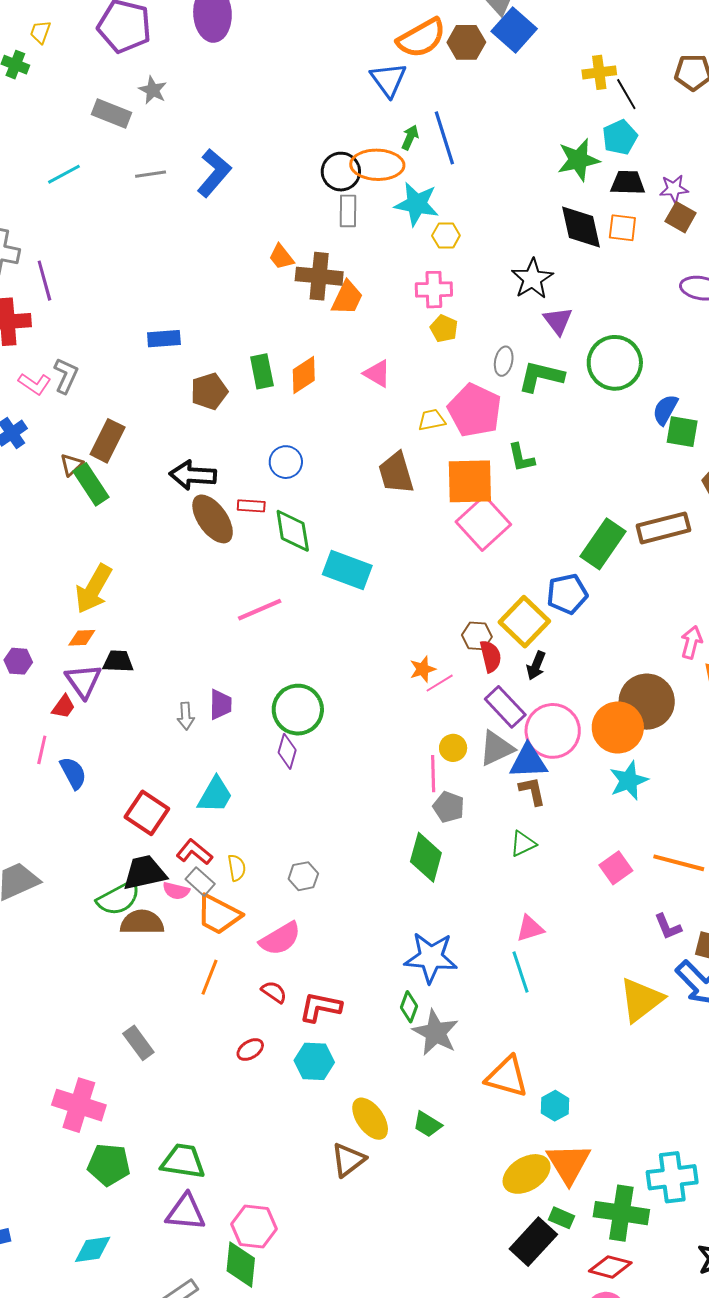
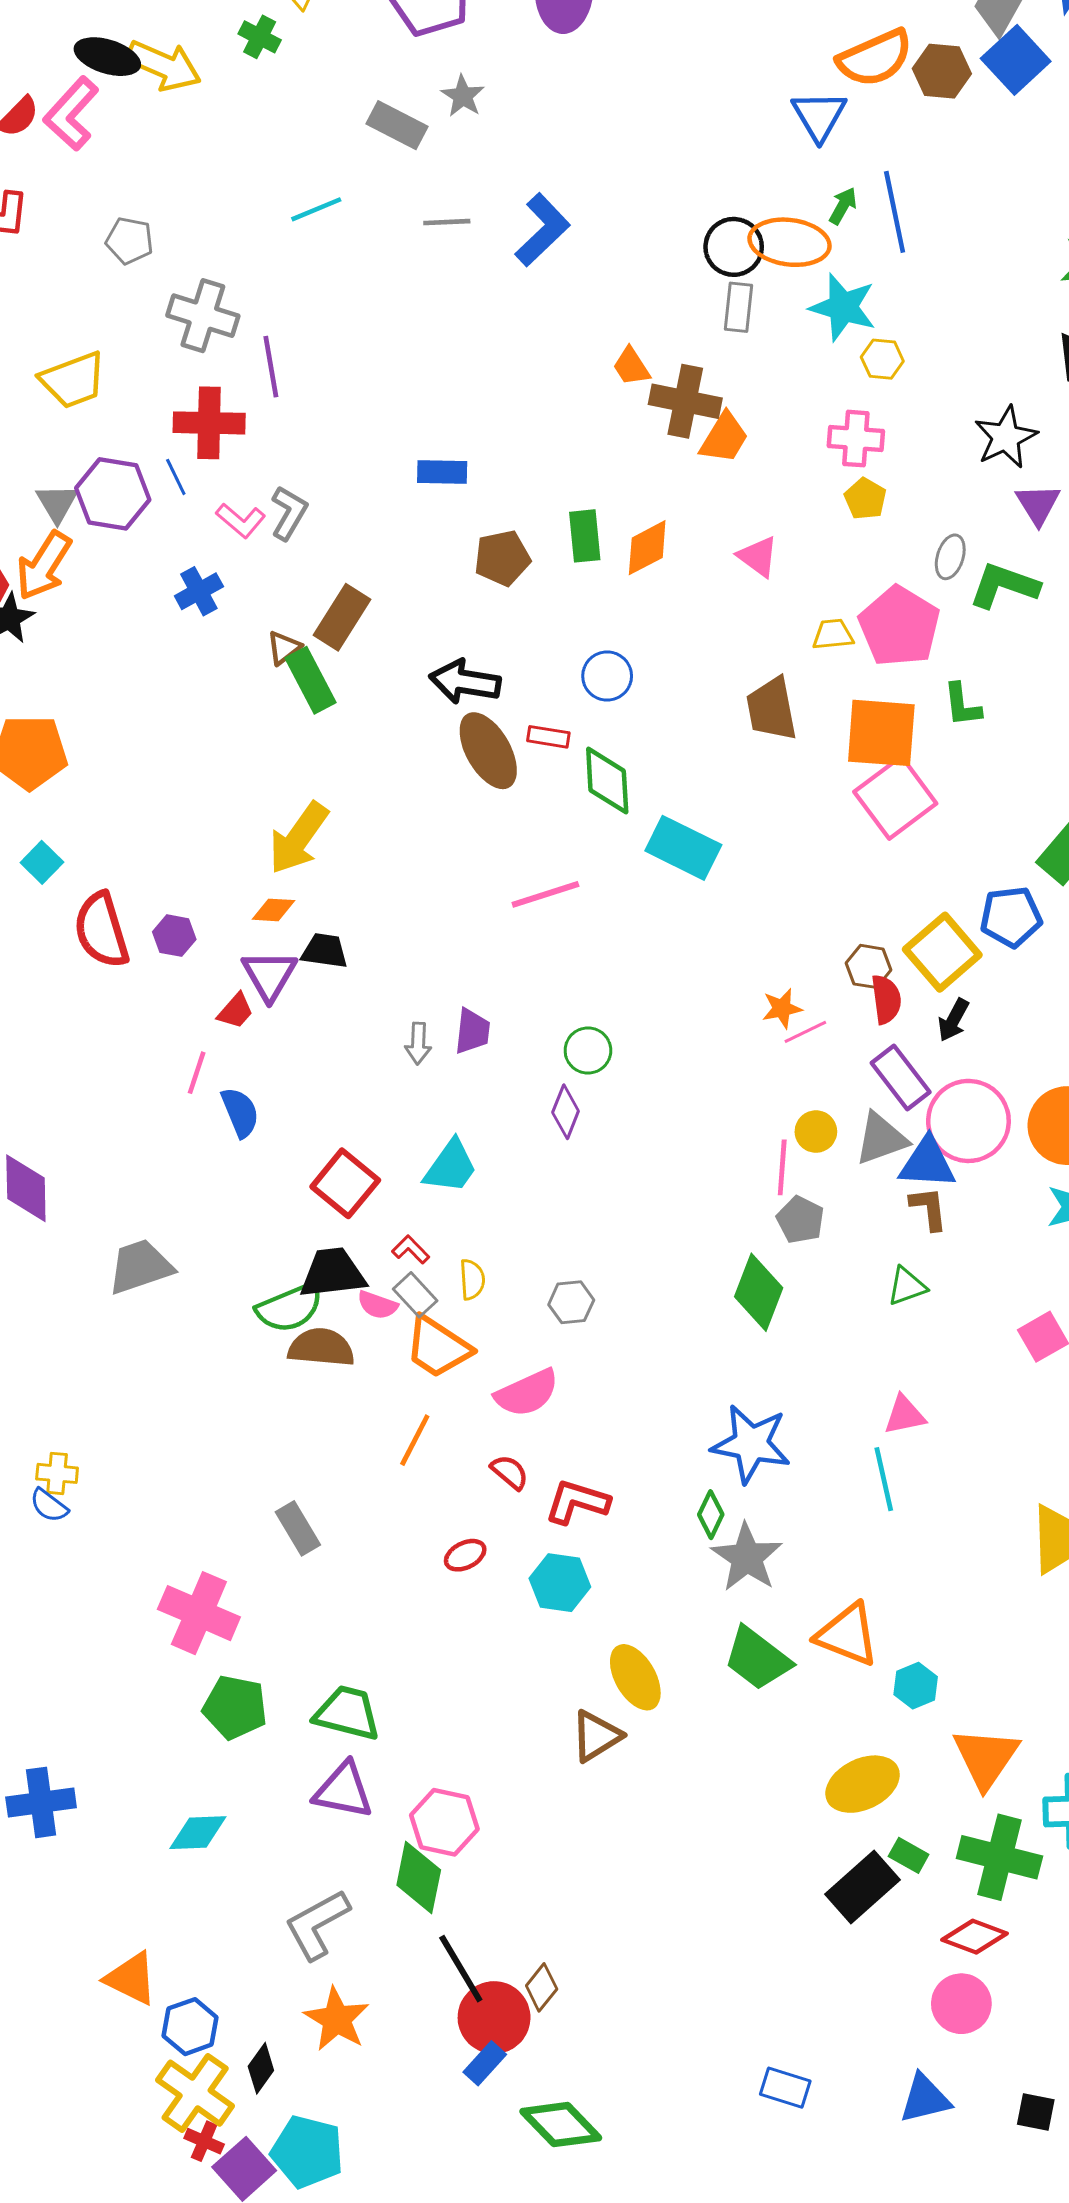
green circle: (298, 710) -> (588, 1050), size x0.6
red L-shape: (194, 852) -> (411, 1250), size x0.7
green trapezoid: (427, 1124) -> (757, 1659), moved, size x1.6
orange triangle: (569, 1163) -> (986, 1758), moved

